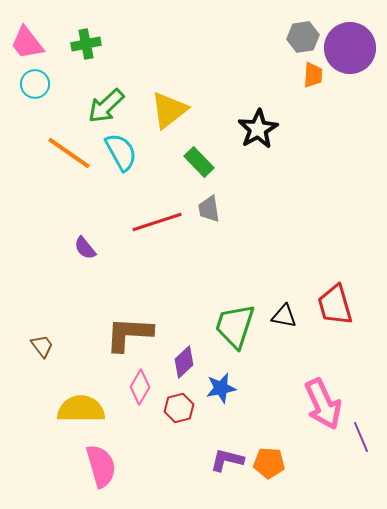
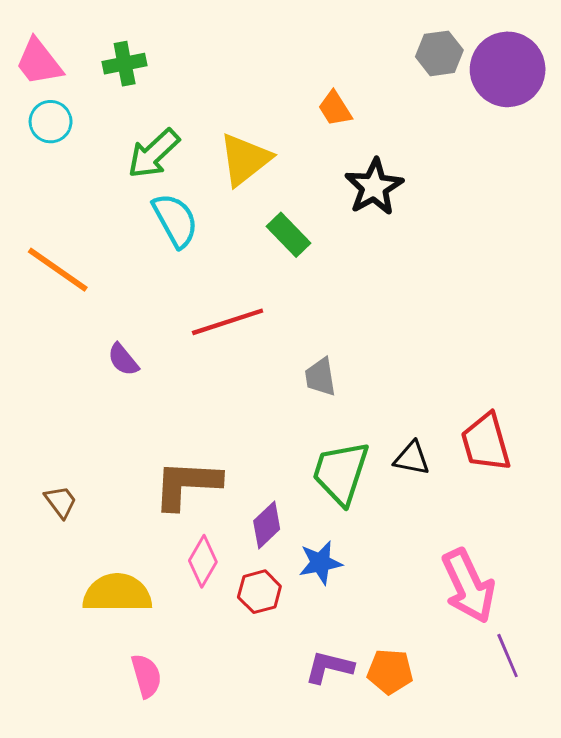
orange trapezoid: (313, 75) -> (335, 109), moved, turned 144
orange line: (69, 153) -> (58, 270), moved
gray trapezoid: (209, 209) -> (320, 377), moved
purple line: (361, 437) -> (508, 656), moved
pink semicircle: (101, 466) -> (146, 676), size x0.7

